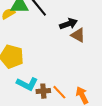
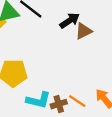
brown triangle: (78, 35) -> (83, 31), turned -42

